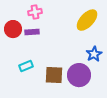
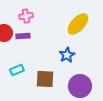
blue star: (94, 54) -> (67, 55), moved
purple circle: (79, 75) -> (80, 86), moved

